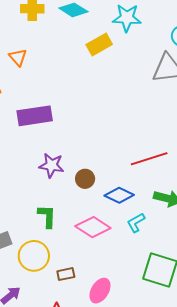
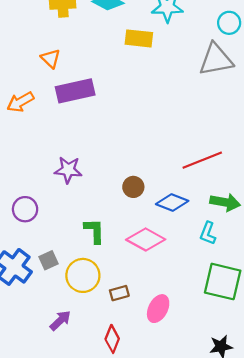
yellow rectangle: (99, 44) -> (139, 38), turned 40
purple rectangle: (35, 116) -> (75, 91), moved
purple star: (51, 165) -> (68, 170), moved
cyan L-shape: (136, 223) -> (208, 233), moved, turned -35

